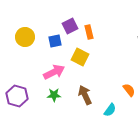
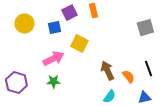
orange rectangle: (89, 32) -> (93, 11), moved
brown arrow: (85, 95) -> (107, 71), moved

